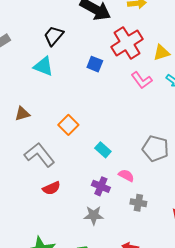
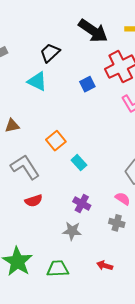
blue square: (95, 64) -> (87, 84), turned 35
cyan rectangle: (103, 150) -> (79, 163), moved
pink semicircle: (126, 175) -> (123, 199), moved

